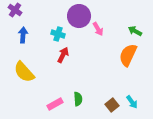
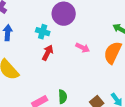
pink arrow: (98, 29) -> (83, 48), moved, turned -32

